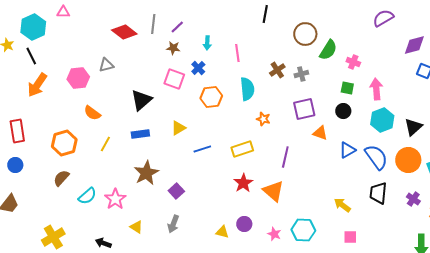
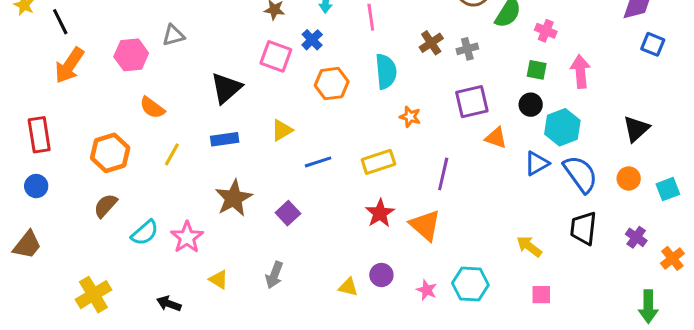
cyan hexagon: (382, 120) -> (562, 127), moved
orange circle: (408, 160) -> (629, 178), size x0.6
purple square: (176, 191) -> (288, 213), moved

